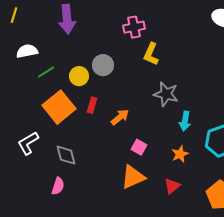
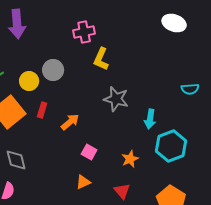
cyan arrow: (185, 121) -> (150, 119), moved
orange triangle: (133, 177) -> (83, 182), size x0.6
red triangle: (172, 186) -> (122, 191), turned -30

